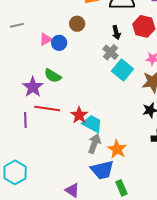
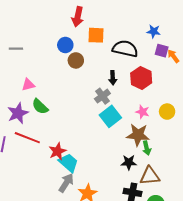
pink triangle: (46, 39) -> (28, 85), moved
blue circle: (59, 43) -> (65, 45), moved

